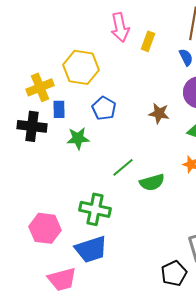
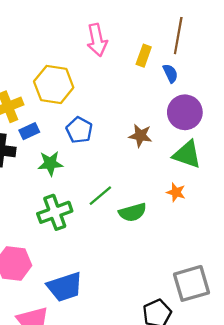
yellow rectangle: (148, 41) -> (144, 56), moved
blue rectangle: (59, 109) -> (29, 131), turned 66
green cross: (95, 209) -> (55, 212), moved, turned -32

